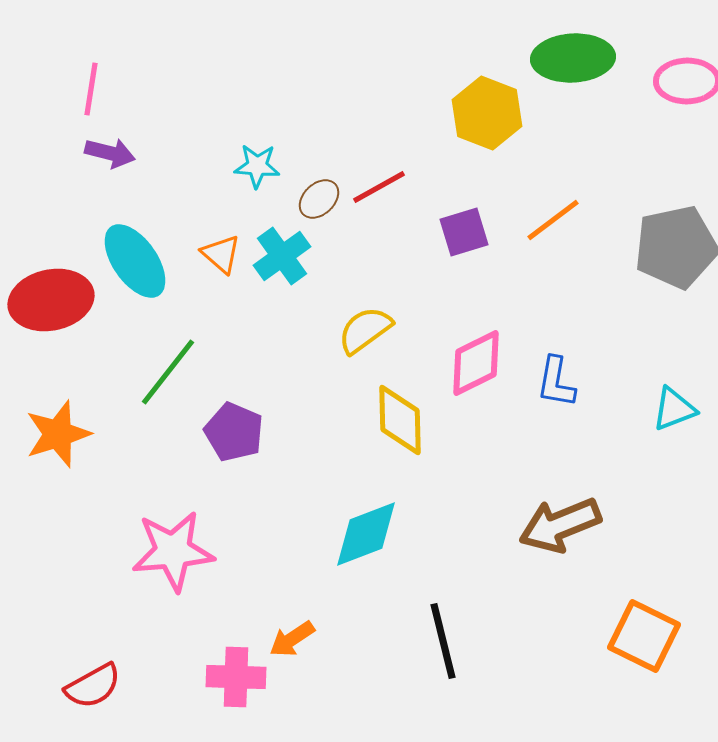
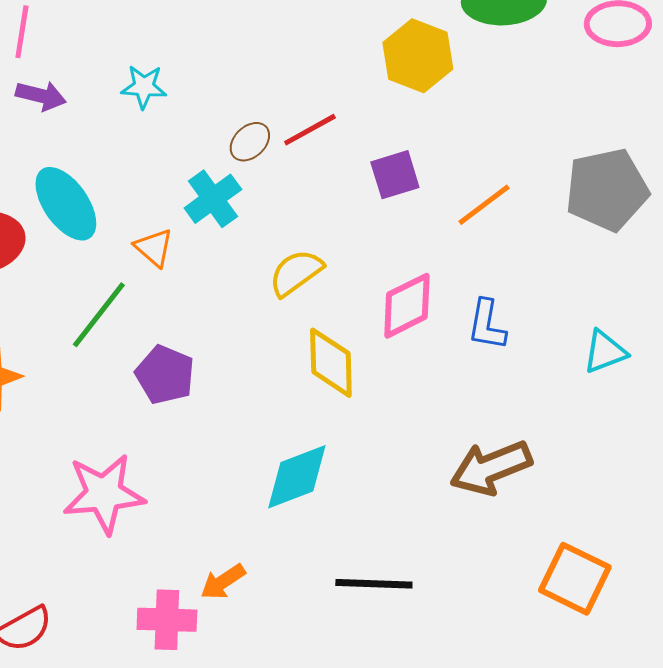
cyan star: (257, 166) -> (144, 87), moved
orange line: (553, 220) -> (484, 205), moved
orange triangle: (221, 254) -> (154, 248), moved
black line: (443, 641) -> (374, 584), turned -74

